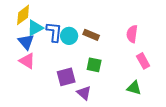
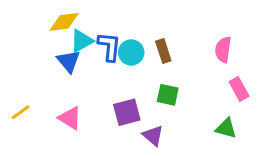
yellow diamond: (23, 15) -> (64, 22), turned 30
brown rectangle: (91, 35) -> (163, 51), turned 49
pink triangle: (27, 61) -> (70, 118), moved

